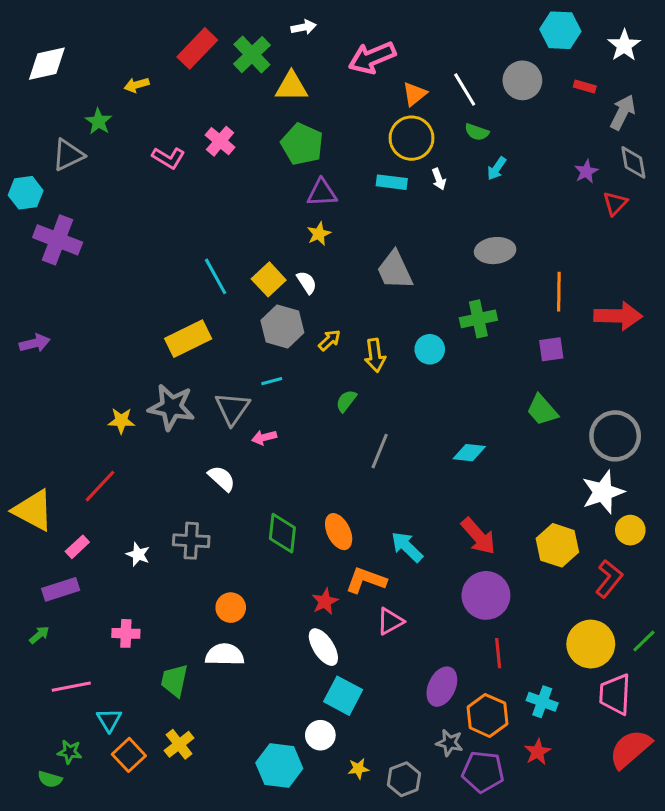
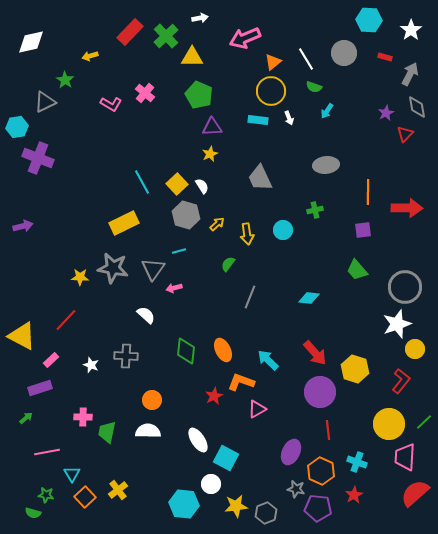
green cross: (478, 319) -> (315, 210), size x0.7
yellow hexagon: (557, 545) -> (355, 369), moved
white ellipse: (323, 647) -> (198, 440), moved
green trapezoid: (174, 680) -> (107, 432), moved
yellow star: (358, 769) -> (236, 506), size x1.6

